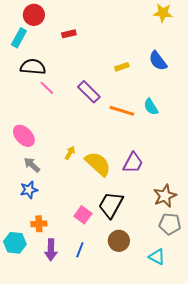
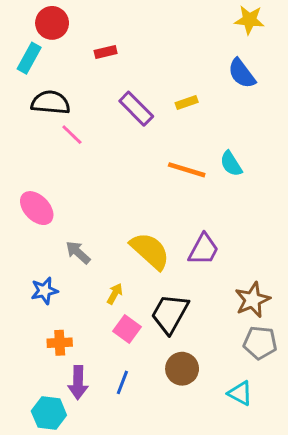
blue semicircle: (158, 61) -> (242, 73), moved
purple rectangle: (89, 92) -> (136, 109), moved
yellow arrow: (70, 153) -> (115, 294), moved
gray arrow: (32, 165) -> (78, 252), moved
cyan hexagon: (15, 243) -> (49, 413), moved

